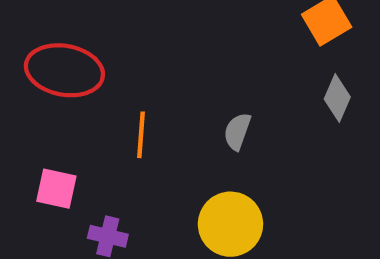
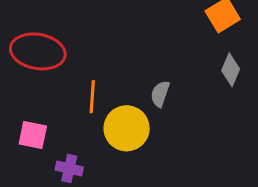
yellow circle: (230, 224) -> (127, 128), moved

